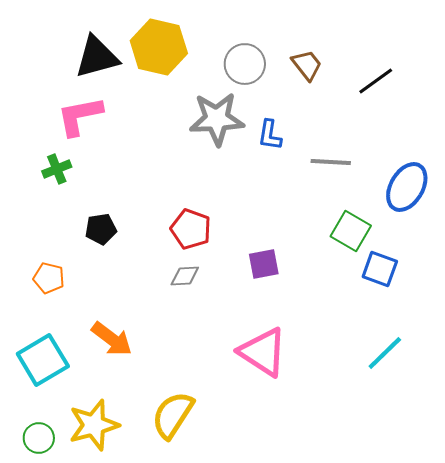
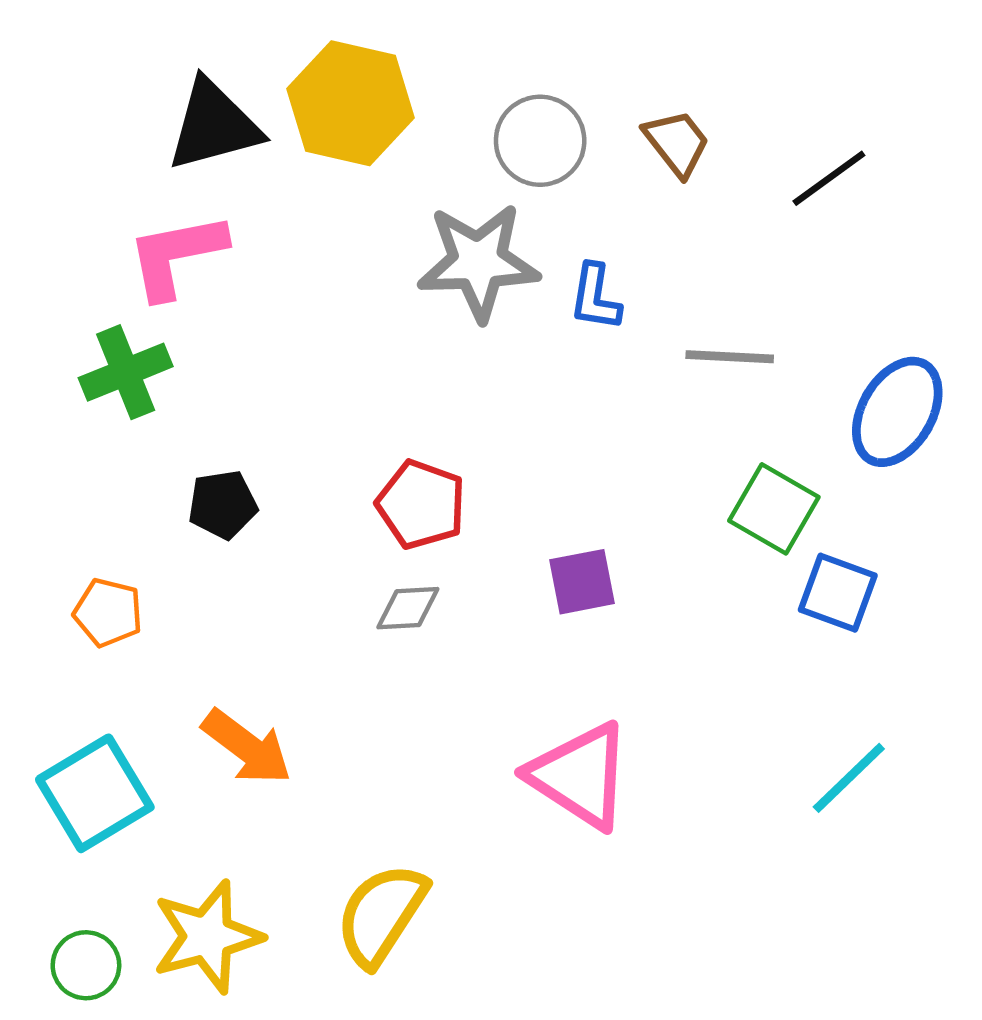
green cross: (57, 169) -> (126, 372), size x1.4

